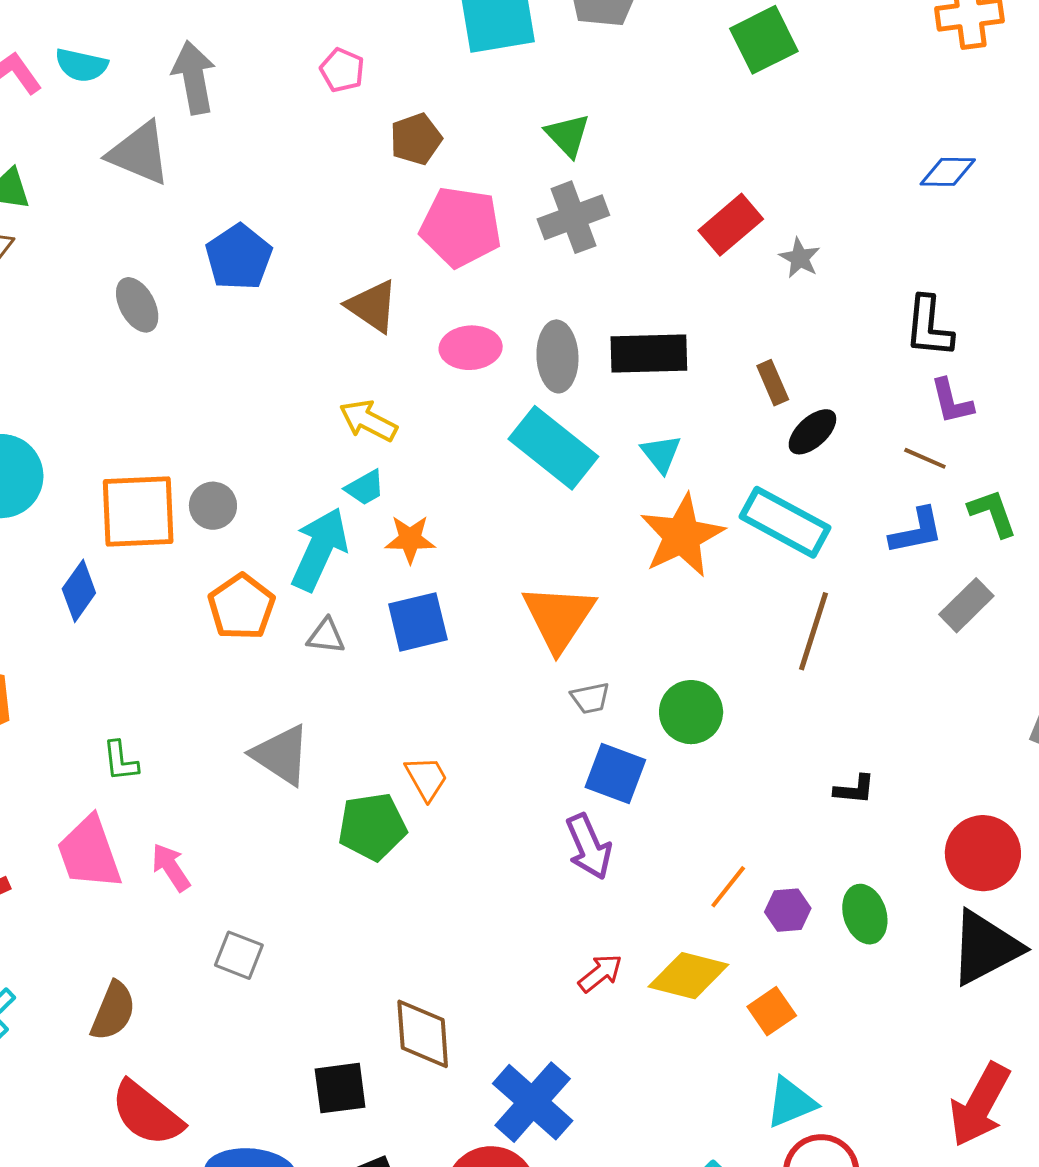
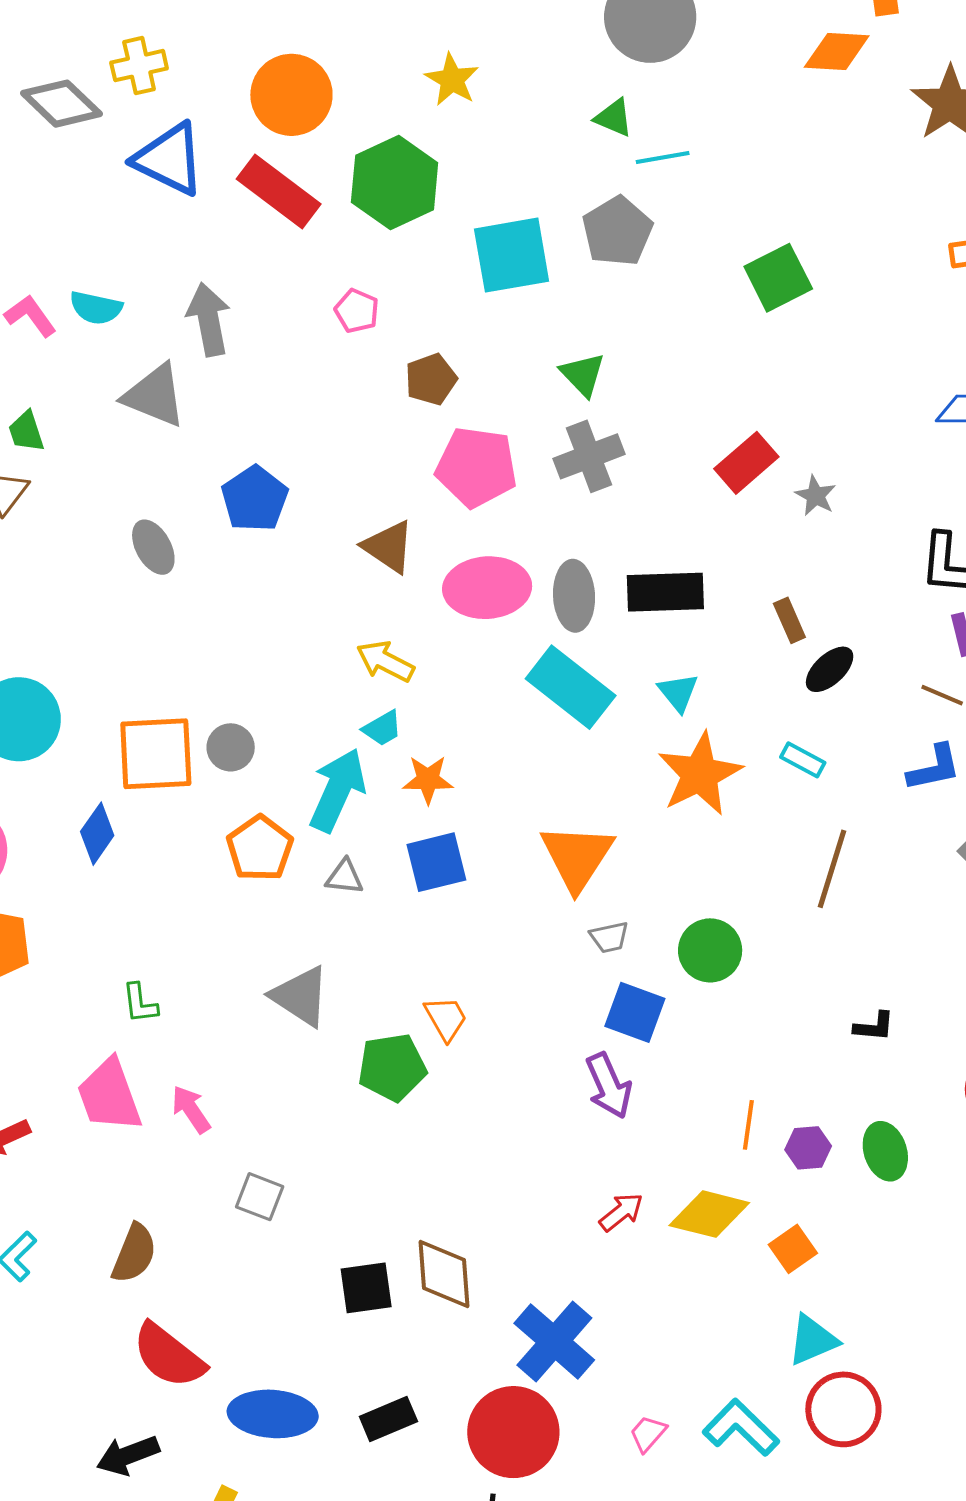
pink ellipse: (471, 348) -> (487, 588), size x1.4
cyan rectangle: (785, 522) -> (803, 760), size x0.5
orange line: (728, 887) -> (748, 1125), turned -30
black square: (340, 1088) -> (366, 1288), moved

